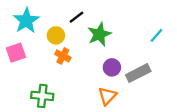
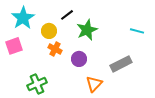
cyan line: (156, 35) -> (137, 31), turned 64
purple circle: (112, 67) -> (79, 59), moved
green cross: (42, 96) -> (37, 84), turned -30

